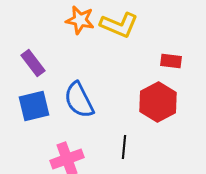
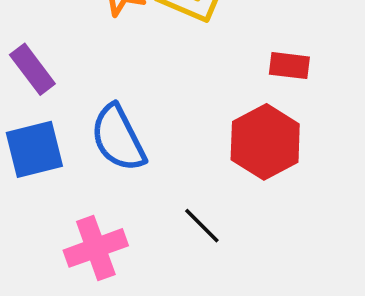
black line: (124, 147) -> (202, 226), turned -50

